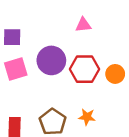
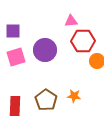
red hexagon: (85, 69) -> (83, 41), moved

